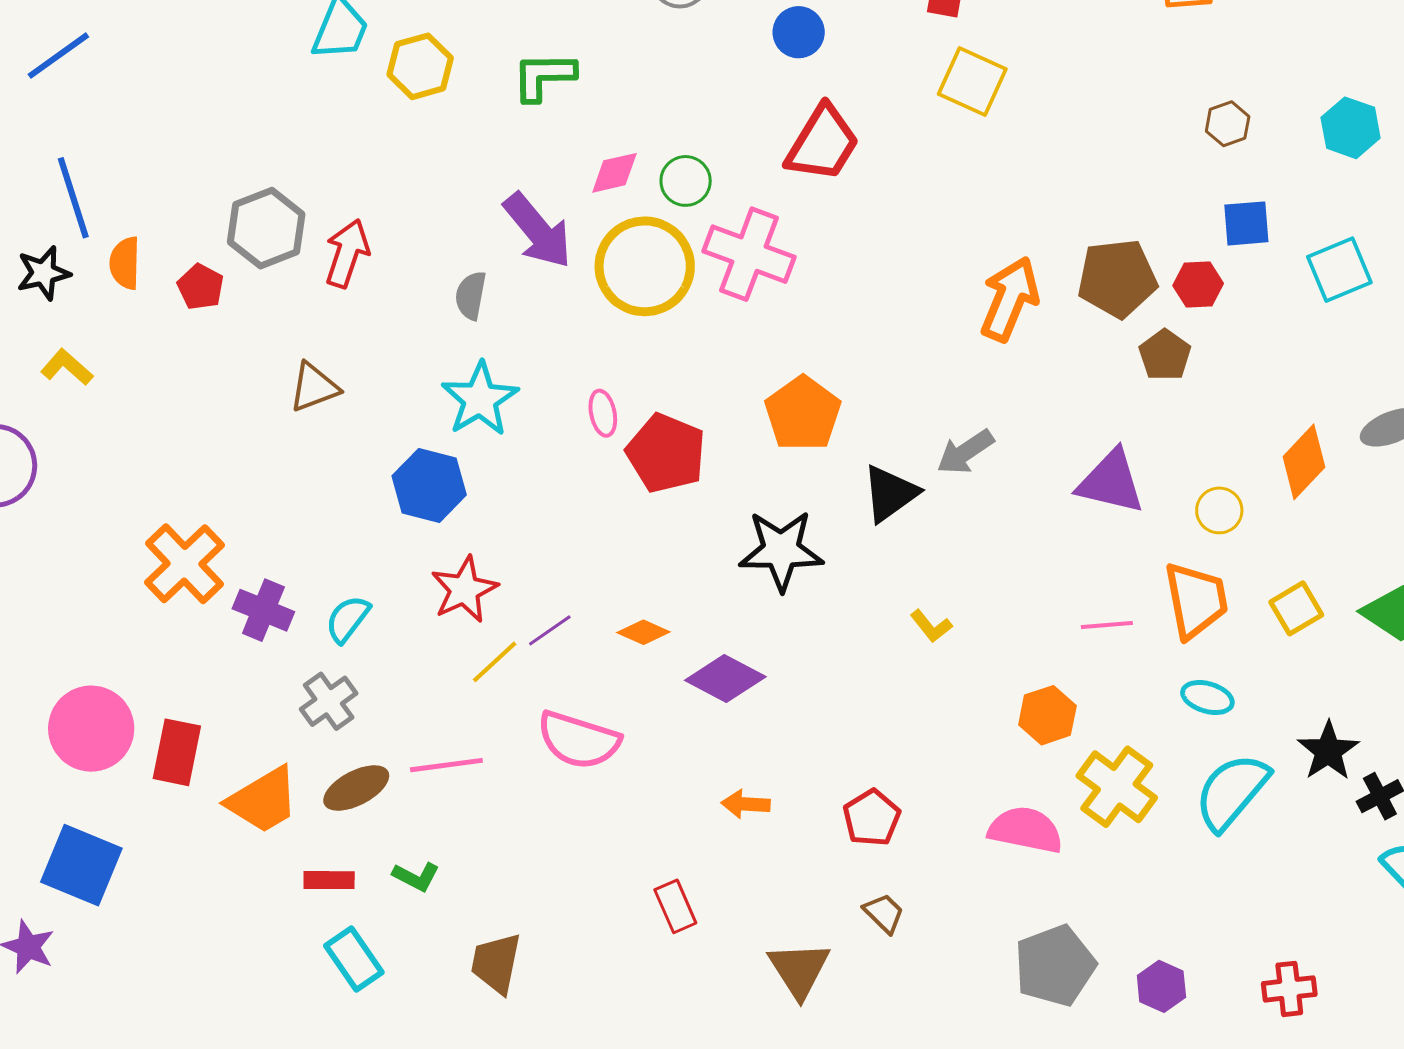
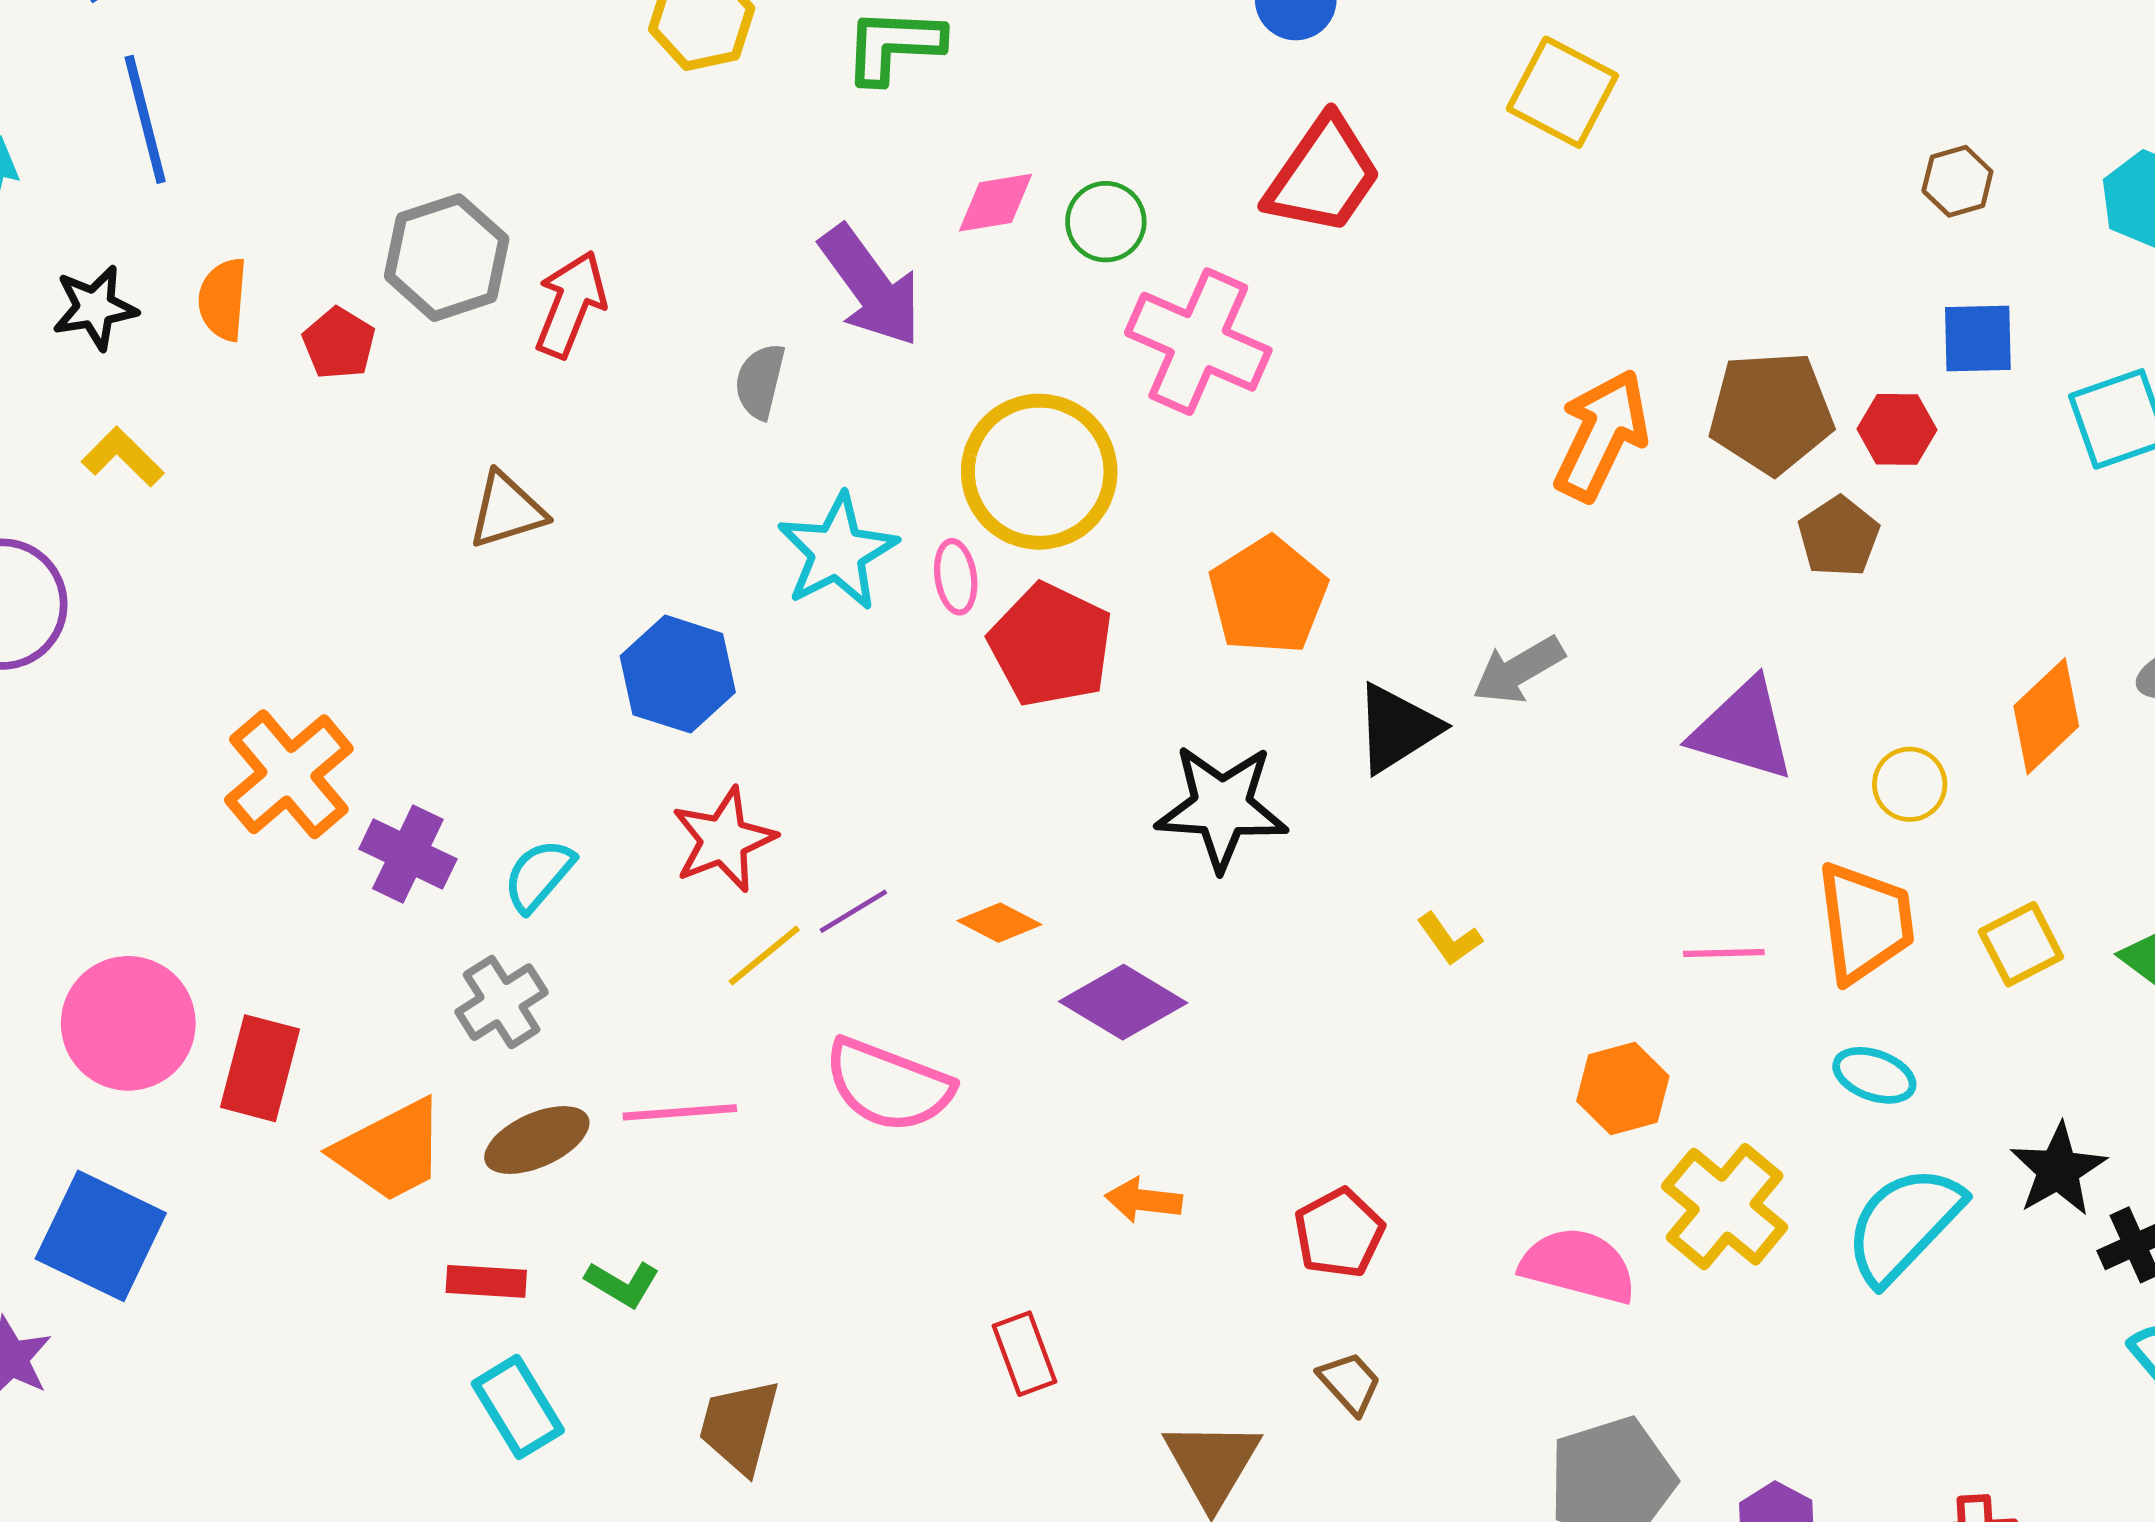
blue line: (73, 198) -> (145, 119), moved
yellow circle: (645, 266) -> (1039, 472), moved
cyan star: (480, 399) -> (837, 552), moved

